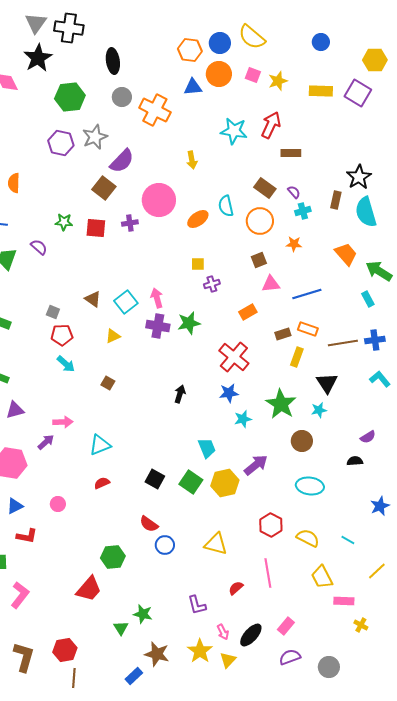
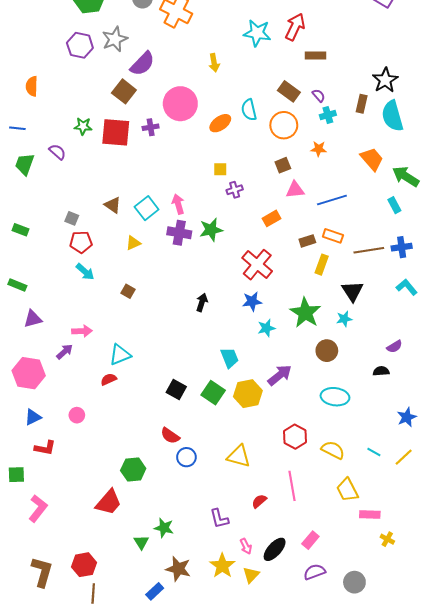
red square: (96, 228) -> (116, 132), size x1.4
red semicircle: (102, 483) -> (109, 379), moved
yellow line: (377, 571) -> (404, 457), moved

